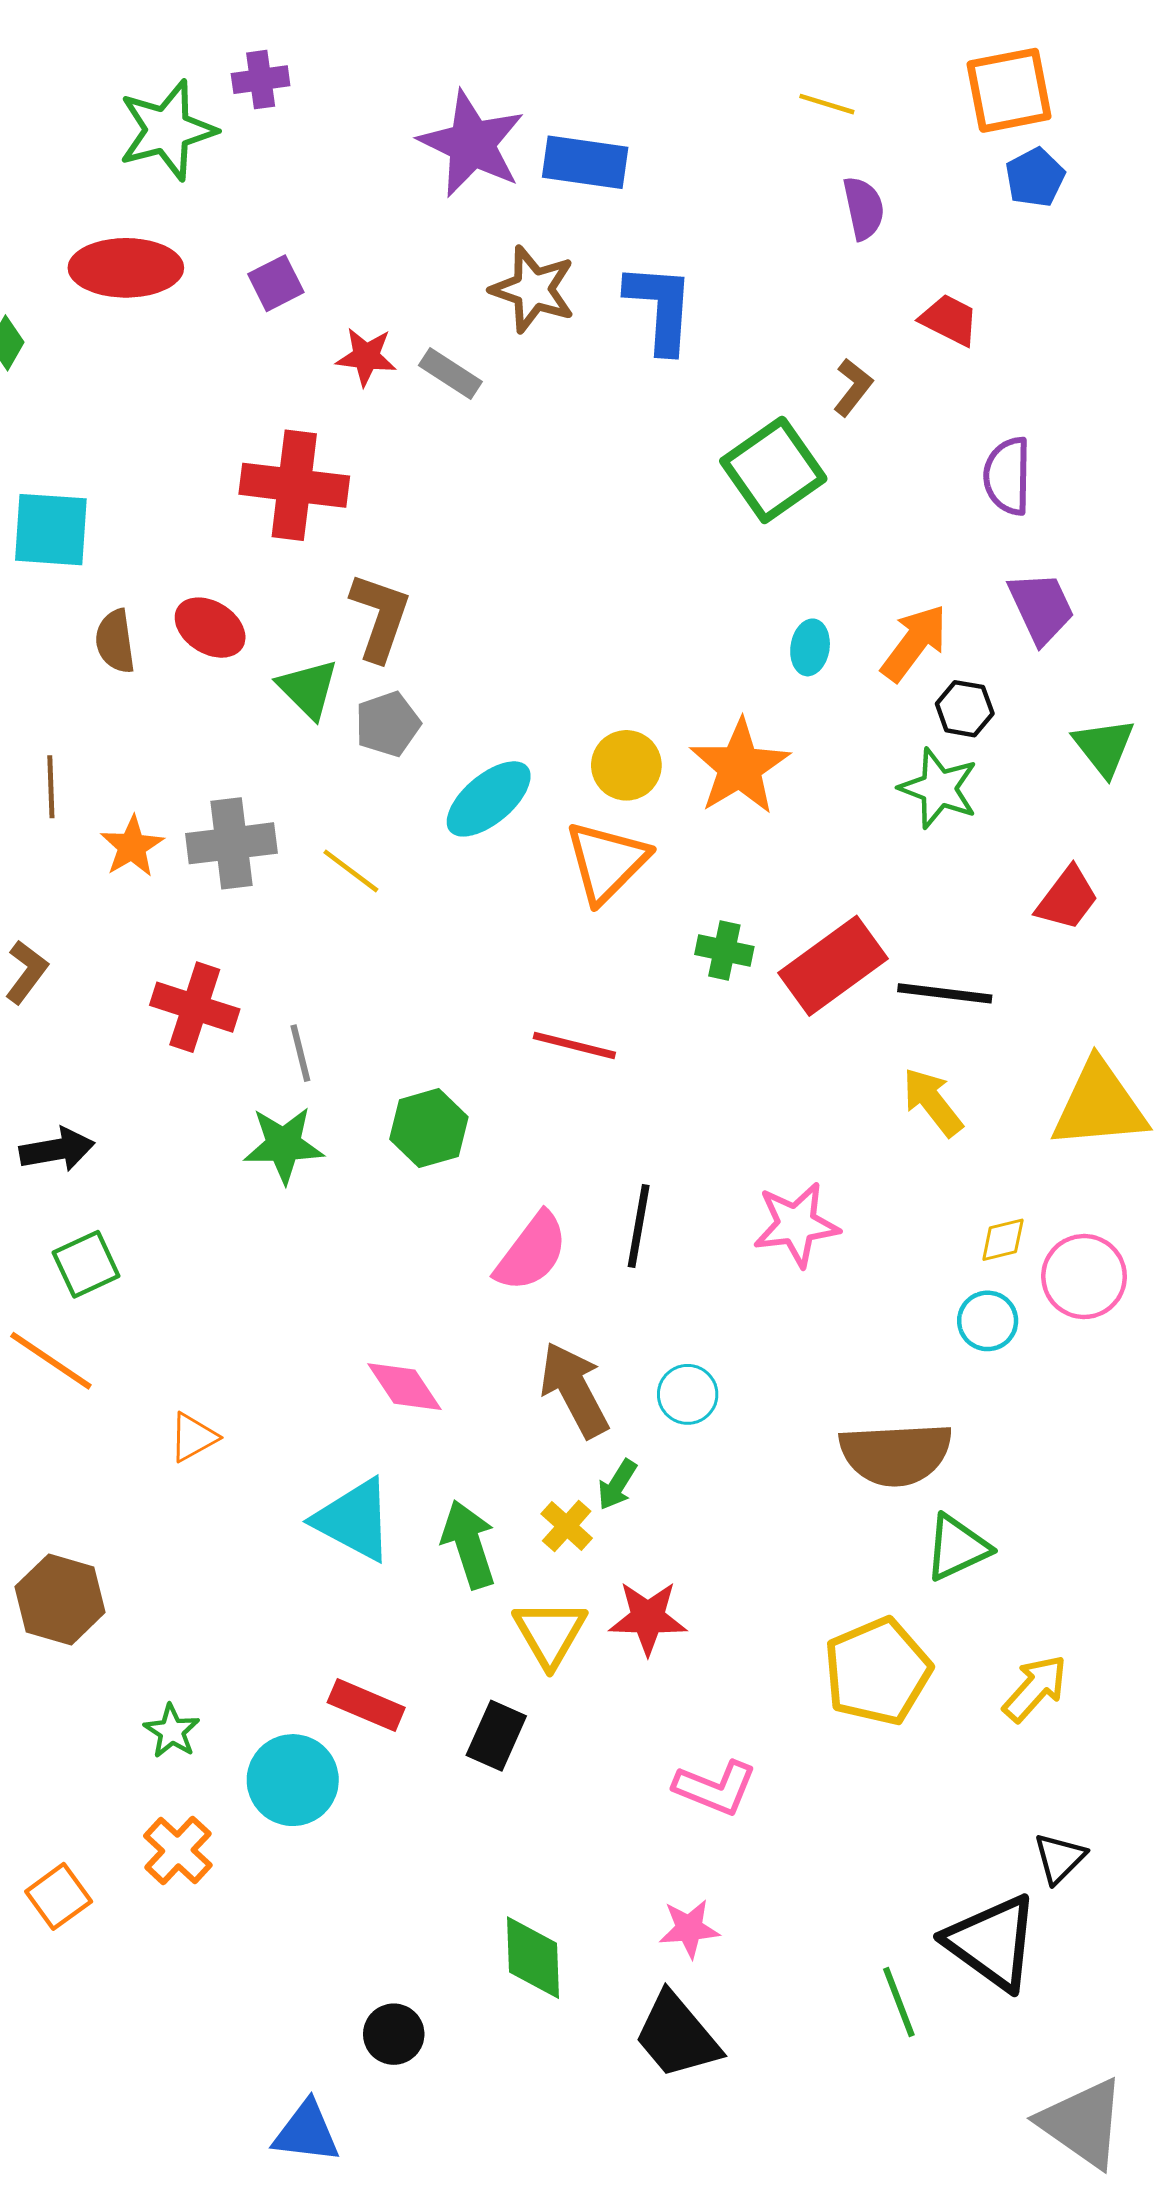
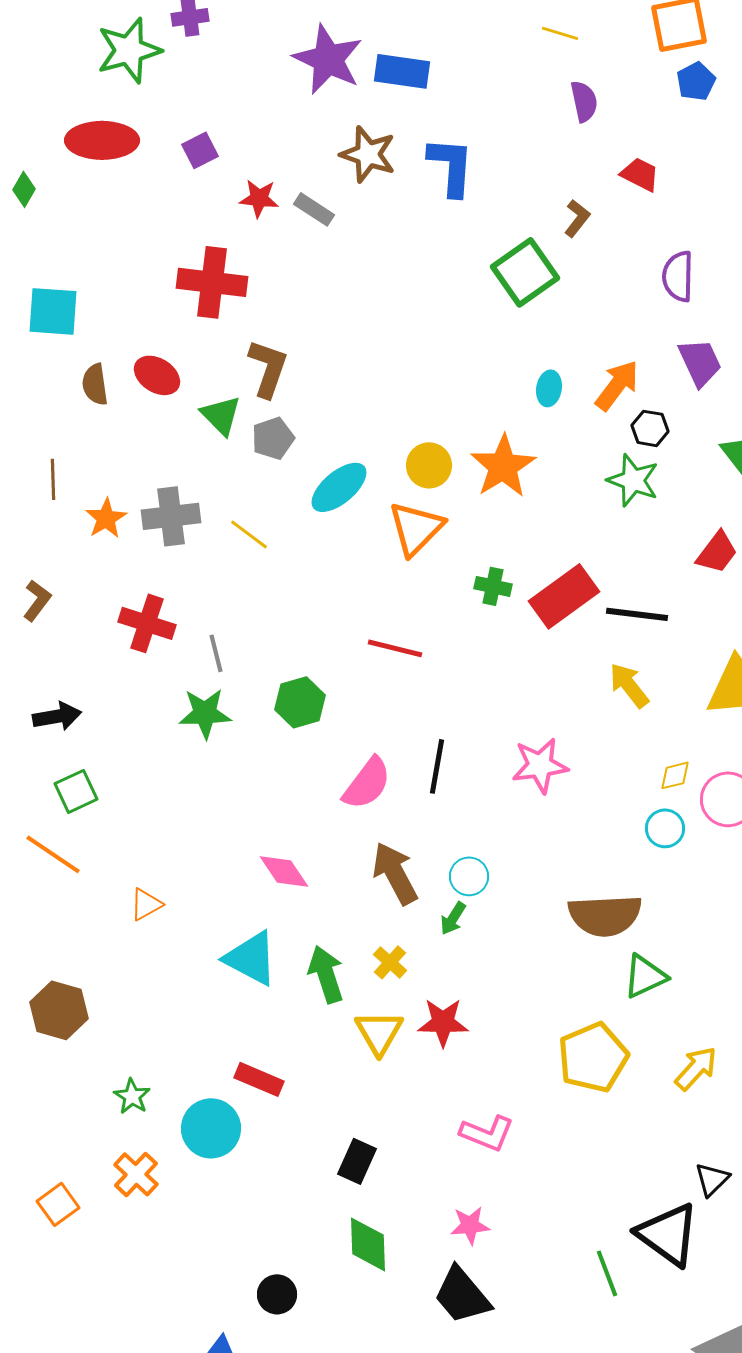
green arrow: (617, 1485) -> (453, 918), moved
black rectangle: (496, 1736) -> (357, 1161), moved

